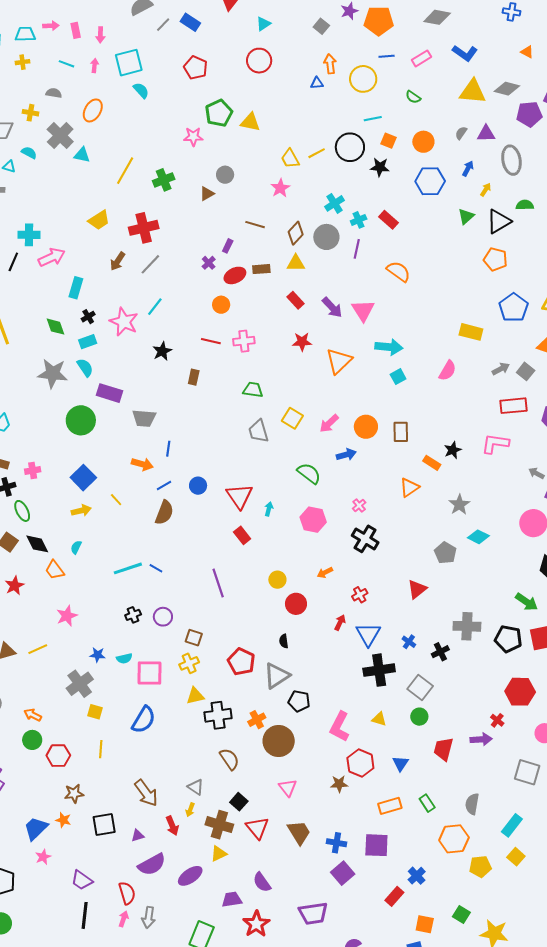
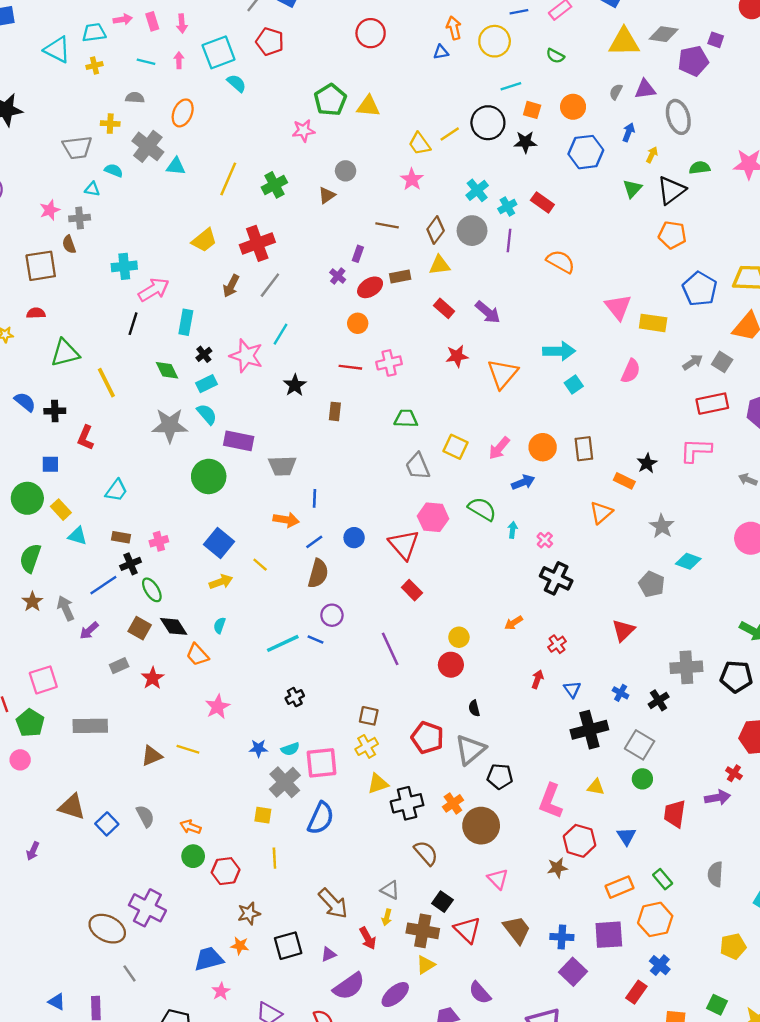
red pentagon: (196, 68) -> (270, 42), moved
black line: (13, 262) -> (133, 324), moved
pink triangle: (363, 310) -> (618, 307), moved
cyan arrow: (269, 509) -> (513, 530), moved
pink hexagon: (313, 520) -> (433, 517), moved
red circle: (296, 604) -> (451, 665), moved
purple circle: (163, 617) -> (332, 615), moved
blue triangle: (368, 634) -> (572, 689), size x0.6
yellow line: (38, 649) -> (188, 749), turned 48
gray cross: (80, 684) -> (285, 782), moved
blue trapezoid: (36, 828) -> (209, 959), turned 36
orange hexagon: (454, 839) -> (655, 919), moved

